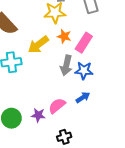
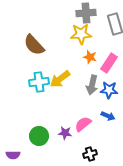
yellow arrow: (38, 45) -> (60, 79), moved
blue arrow: (83, 97) -> (108, 116), turned 56

